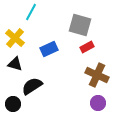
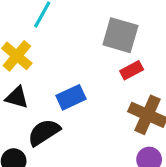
blue rectangle: (49, 49) -> (71, 97), moved

